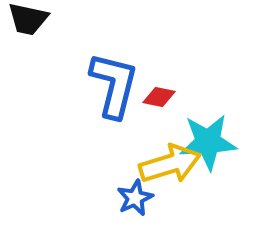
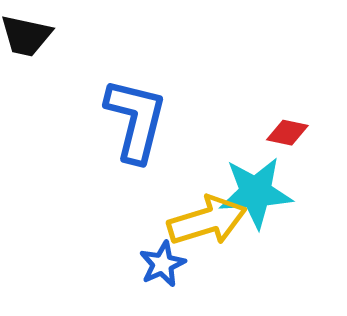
red diamond: (159, 97) -> (287, 133), moved

